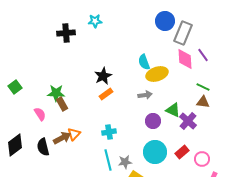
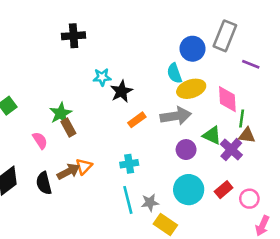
cyan star: (95, 21) -> (102, 77), moved
blue circle: (165, 21) -> (193, 49), moved
purple line: (203, 55) -> (251, 64), turned -32
pink diamond: (185, 59) -> (227, 99), moved
green line: (203, 87) -> (242, 119), moved, turned 72
green star: (56, 93) -> (61, 113), turned -30
orange rectangle: (106, 94) -> (137, 120), moved
gray arrow: (145, 95) -> (176, 116), size x1.6
brown triangle: (203, 102) -> (247, 135), moved

